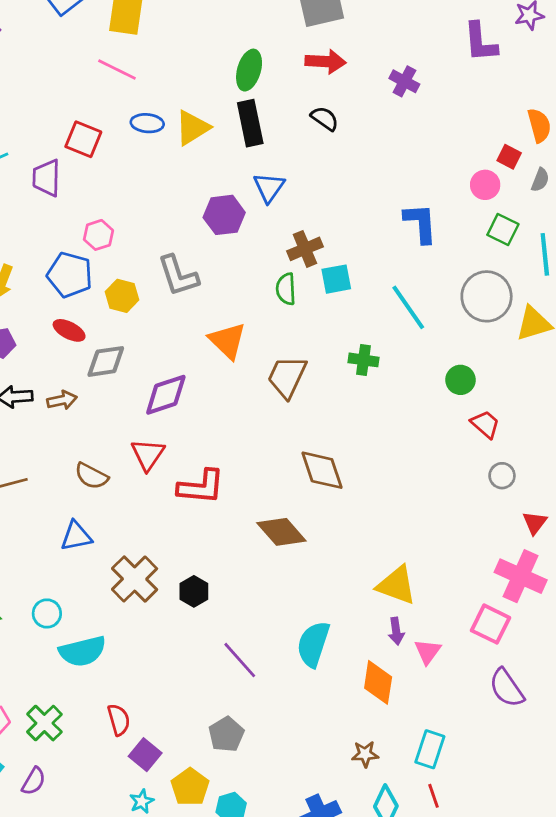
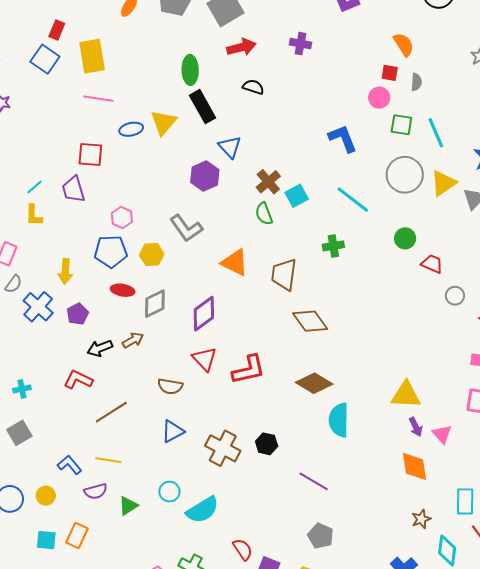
brown diamond: (322, 470) -> (310, 321), moved
cyan semicircle: (313, 644) -> (339, 420), moved

